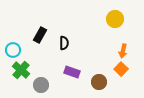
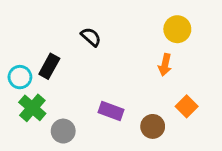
black rectangle: (40, 35) -> (49, 66), moved
black semicircle: (64, 43) -> (91, 37), moved, turned -48
orange arrow: (123, 51) -> (165, 65), moved

